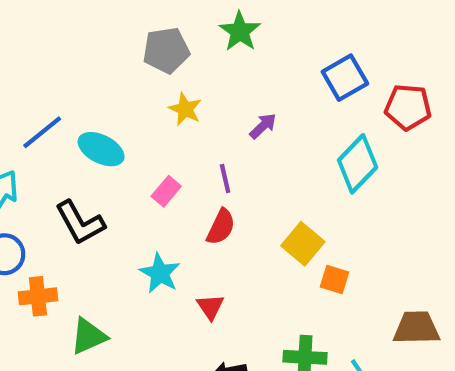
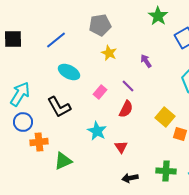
green star: (240, 31) -> (158, 16), moved
purple arrow: (263, 126) -> (146, 61), turned -80
blue line: (42, 132) -> (56, 40), moved
purple line: (225, 179) -> (128, 86), turned -32

